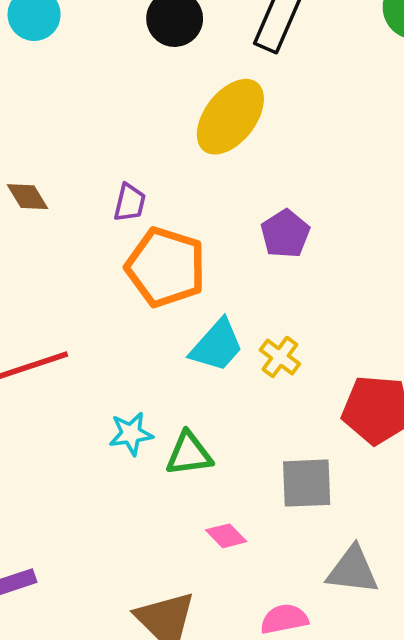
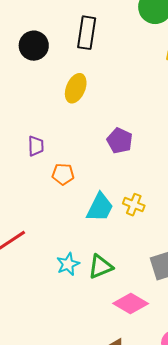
yellow ellipse: (230, 117) -> (76, 88), size x0.7
orange pentagon: (166, 267) -> (63, 174), size x0.5
pink diamond: (226, 536) -> (131, 303), size x1.6

